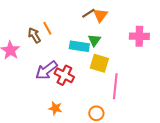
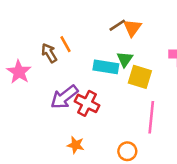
yellow square: (99, 63) -> (140, 77), moved

